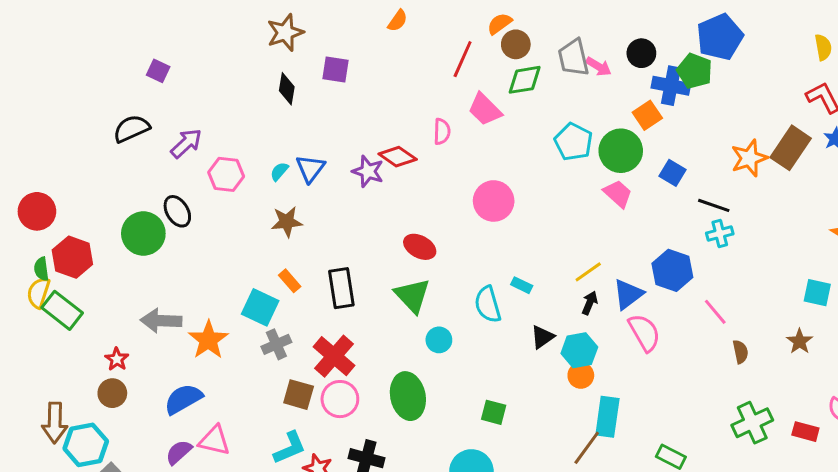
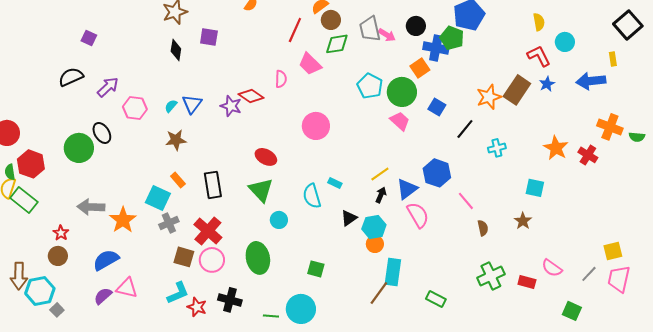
black line: (714, 205) -> (465, 129), turned -70
cyan cross: (720, 234) -> (497, 148), moved

